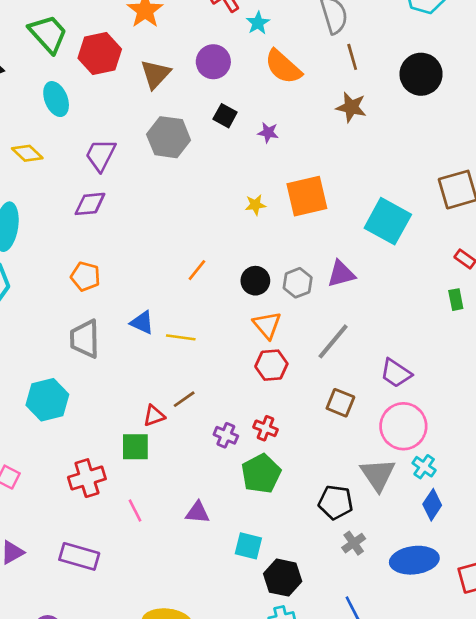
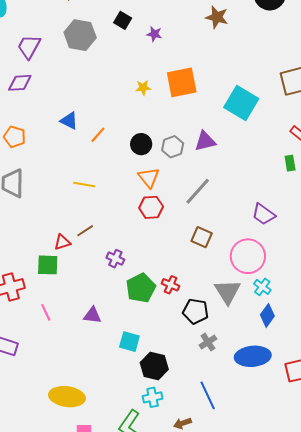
blue triangle: (142, 323) -> (69, 121), moved
purple trapezoid: (396, 373) -> (263, 214), moved
red cross: (265, 428) -> (171, 285), moved

